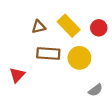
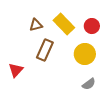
brown rectangle: (48, 54) -> (45, 50), turned -70
yellow circle: (79, 58) -> (85, 54), moved

